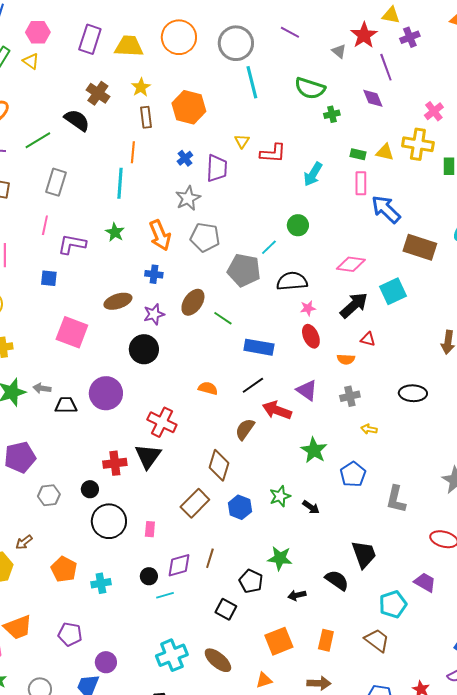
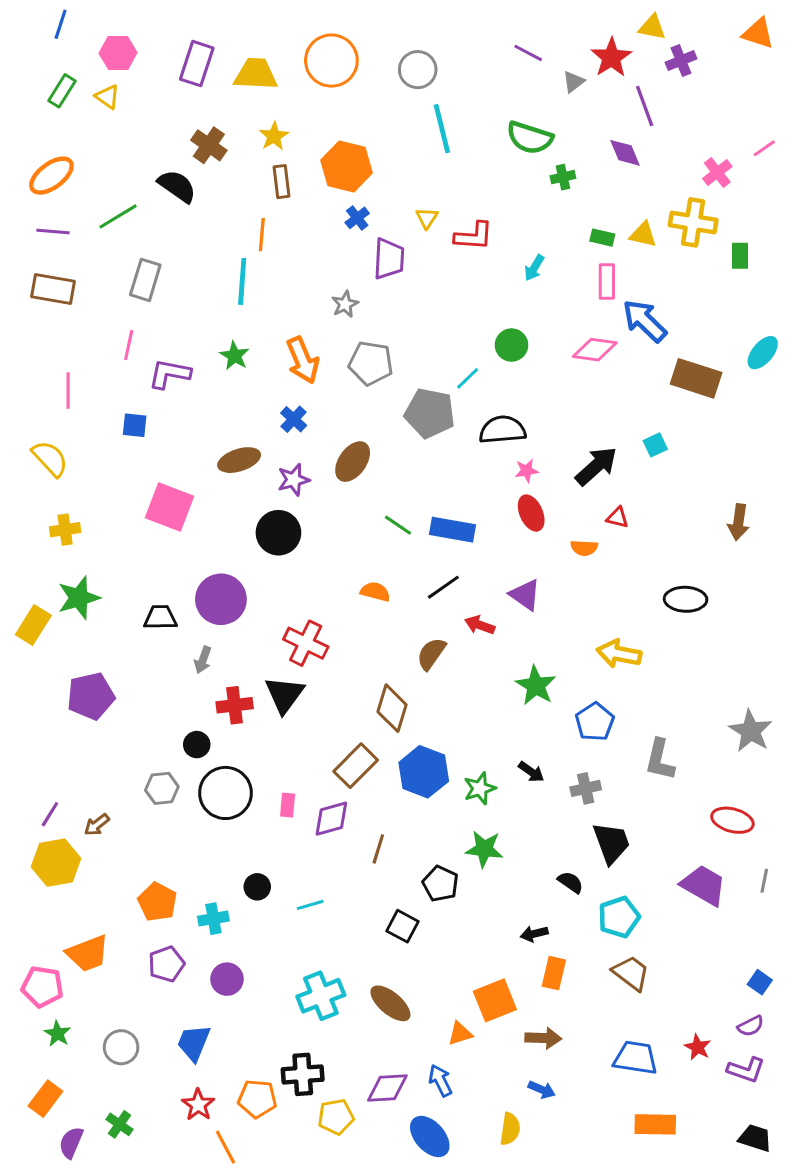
purple line: (290, 32) -> (528, 53), moved
gray circle: (236, 43) -> (418, 70), size x0.7
gray triangle: (339, 51) -> (574, 82), turned 42
blue cross: (185, 158) -> (357, 218), moved
cyan arrow: (313, 174) -> (534, 268), size x0.7
gray star: (188, 198) -> (345, 304), size x0.7
pink diamond: (351, 264) -> (595, 350), moved
blue cross: (154, 274) -> (294, 419), turned 36
cyan square: (393, 291) -> (655, 445), size x0.6
green line: (223, 318) -> (398, 525), moved
gray arrow: (42, 388) -> (203, 660), moved, turned -78
gray cross: (350, 396) -> (586, 788), moved
red arrow: (277, 410) -> (480, 625), size x0.7
yellow arrow: (369, 429) -> (619, 654), size x1.8
gray hexagon: (49, 495) -> (162, 788), moved
green star: (280, 496) -> (480, 788), moved
blue hexagon: (240, 507) -> (424, 772), size x1.4
purple diamond: (179, 565) -> (331, 819), moved
orange pentagon: (64, 569) -> (157, 902), moved
black circle: (149, 576) -> (257, 887), moved
black semicircle: (337, 580) -> (571, 882), size x0.7
purple trapezoid: (425, 582) -> (704, 885), size x1.4
cyan cross: (101, 583) -> (213, 919), moved
black arrow: (297, 595) -> (534, 934), moved
cyan pentagon: (393, 604) -> (619, 917), moved
purple pentagon: (70, 634) -> (166, 964), turned -30
orange square: (279, 641) -> (495, 1000), moved
purple circle: (106, 662) -> (227, 979), moved

